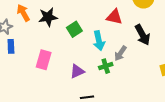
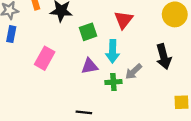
red triangle: (114, 17) -> (124, 20), moved, turned 42
purple triangle: (77, 71) -> (90, 66), moved

